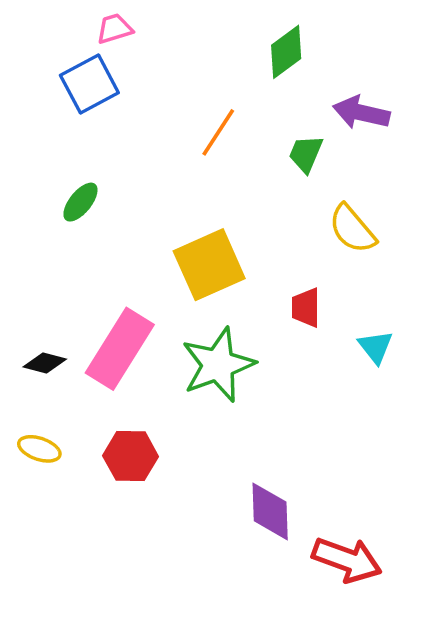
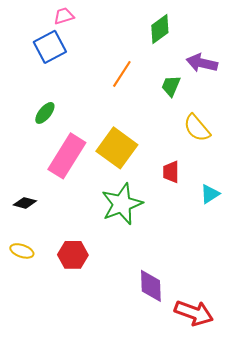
yellow square: (209, 265) -> (117, 148), turned -30
cyan triangle: (376, 347) -> (210, 194), turned 35
pink rectangle: (120, 349) -> (67, 156), moved

